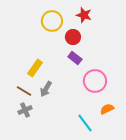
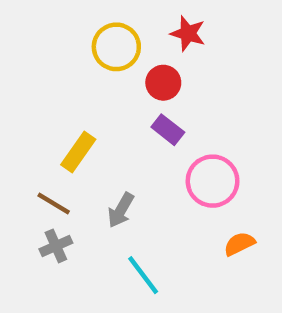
gray arrow: (46, 89) -> (121, 210), moved
cyan line: (85, 123) -> (143, 275), moved

